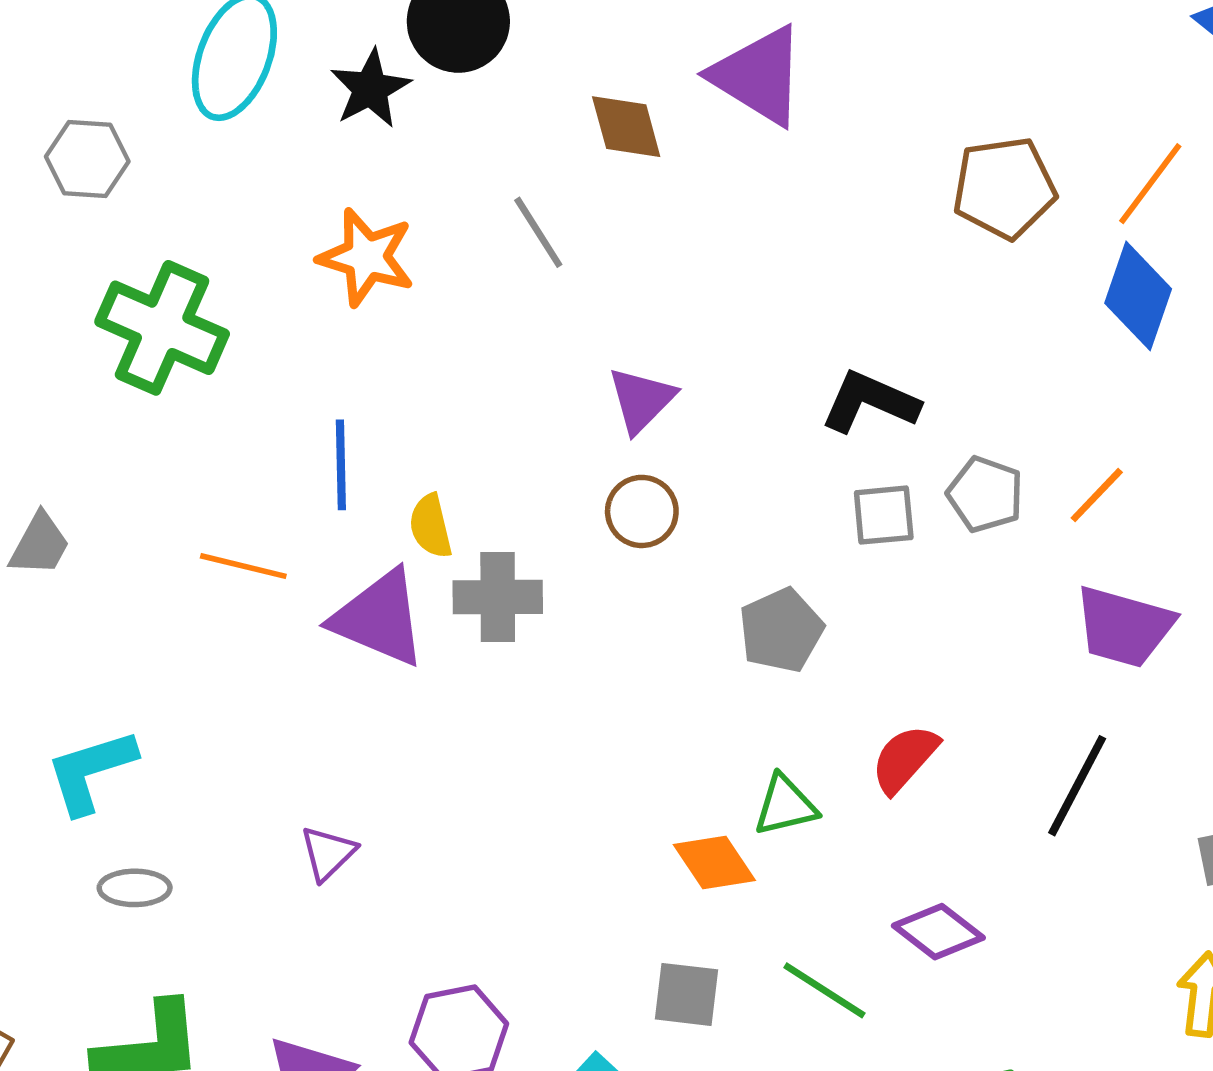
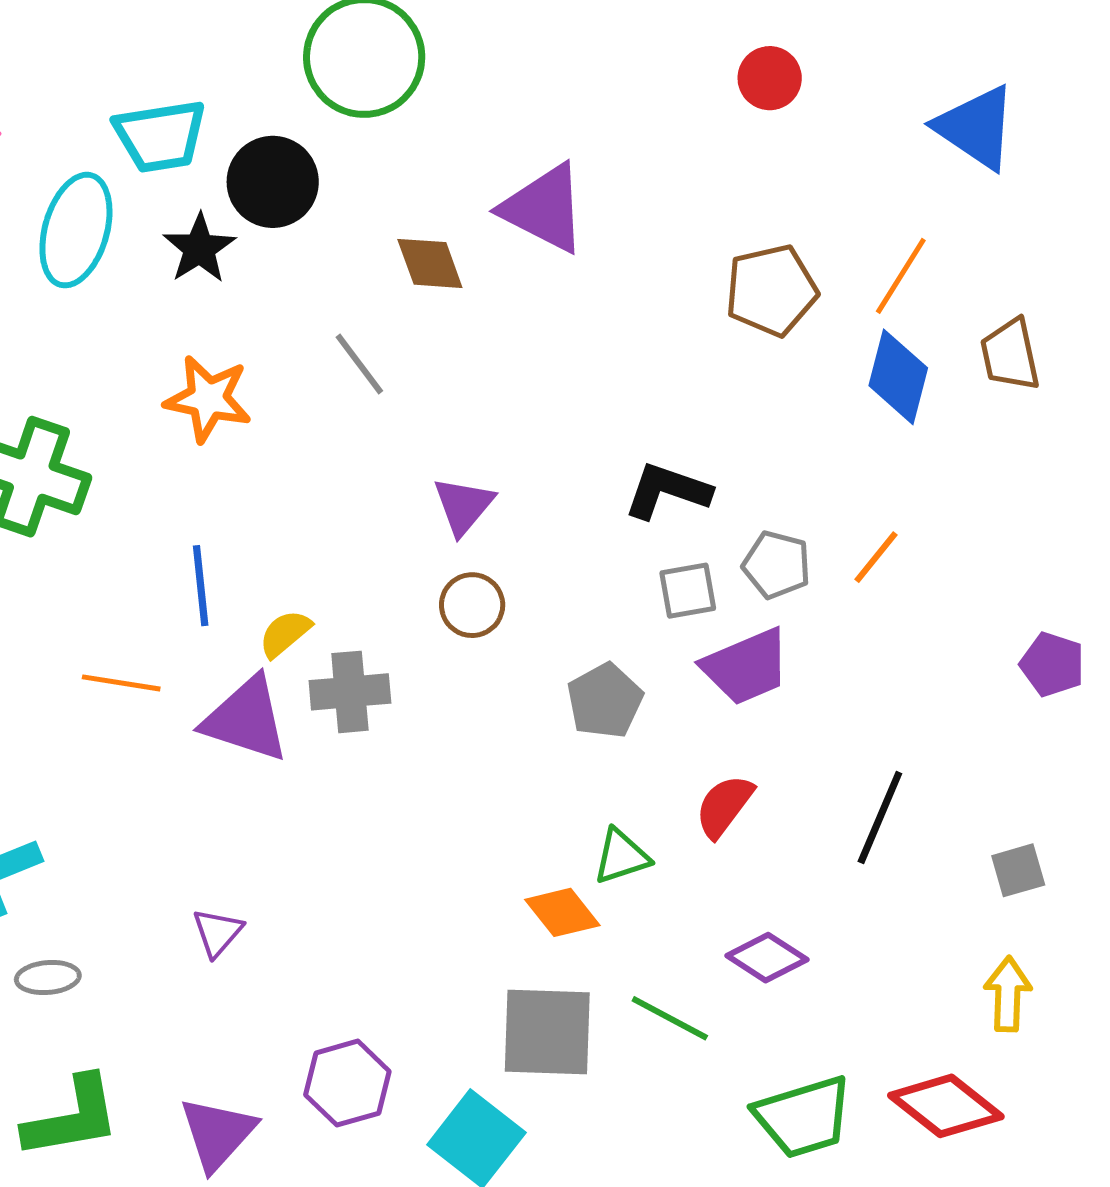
yellow semicircle: (431, 526) -> (285, 634), turned 68
purple trapezoid: (1124, 627) -> (746, 667), moved, turned -34
gray square: (687, 994) -> (547, 1032), size x1.6

